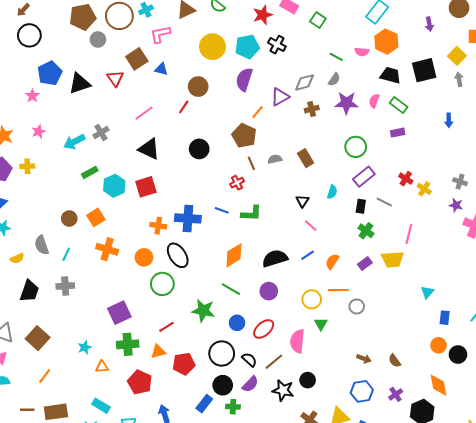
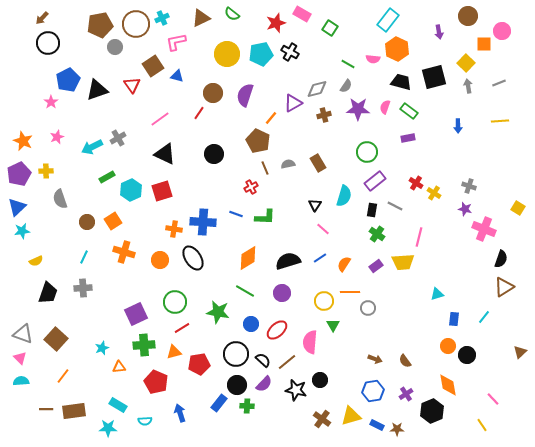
purple semicircle: (244, 79) -> (245, 95), moved
cyan semicircle: (332, 192) -> (344, 196), size x1.5
gray semicircle: (42, 245) -> (60, 199), moved
green circle: (162, 284) -> (175, 302), moved
cyan triangle: (427, 292) -> (437, 294), turned 32

